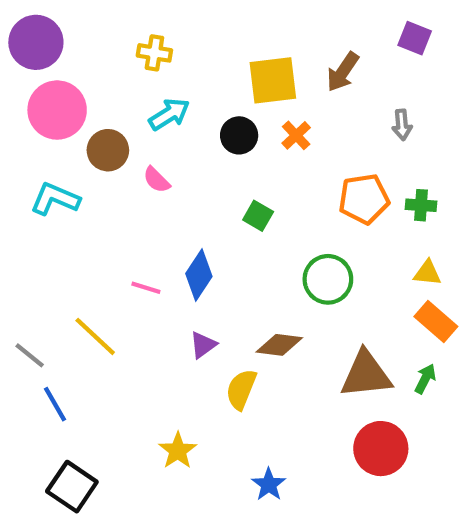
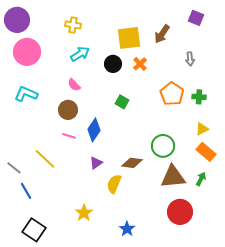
brown circle: (108, 150) -> (68, 110), moved
orange pentagon: (364, 199) -> (172, 94), turned -30
yellow triangle: (427, 273) -> (202, 129), turned -32
green circle: (328, 279) -> (163, 146), moved

